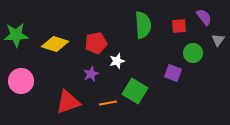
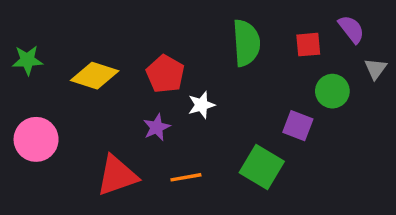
green star: (16, 35) -> (27, 60), size x0.7
red pentagon: (96, 43) -> (165, 74), turned -30
green square: (135, 91) -> (262, 167), moved

